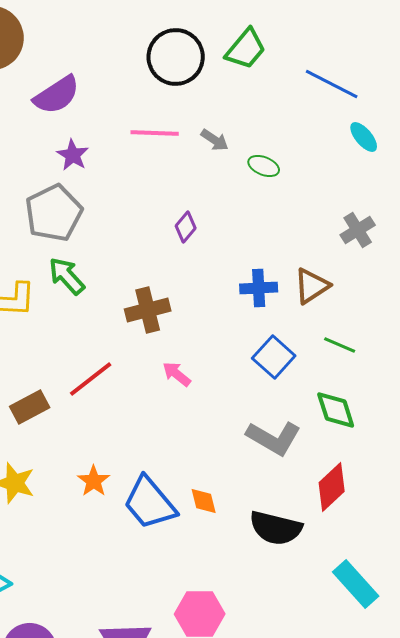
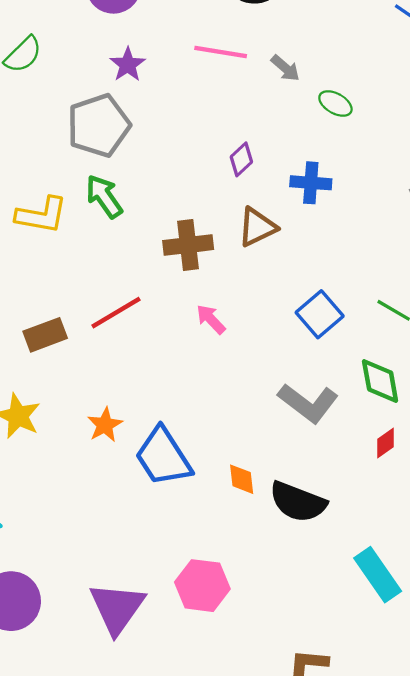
brown triangle: (312, 286) -> (257, 227), moved
blue cross: (259, 288) -> (311, 183), moved
red diamond: (332, 487) -> (386, 443), moved, size x0.6
orange diamond: (204, 501) -> (242, 479), moved

